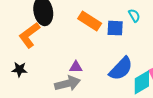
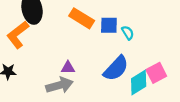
cyan semicircle: (134, 16) -> (128, 33), moved

